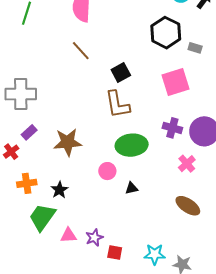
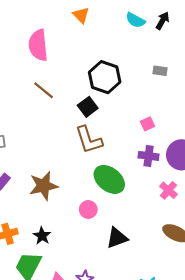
black hexagon: (166, 33) -> (105, 77), moved
pink square: (175, 82) -> (148, 124), moved, size x0.5
green ellipse: (132, 145) -> (109, 179), turned 52
black triangle: (132, 188) -> (117, 238), moved, size x1.6

